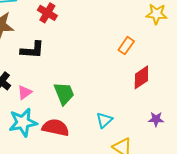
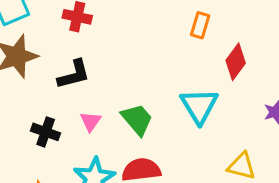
pink triangle: (25, 92) -> (91, 121), moved
cyan triangle: (104, 120) -> (199, 106), moved, size x1.6

